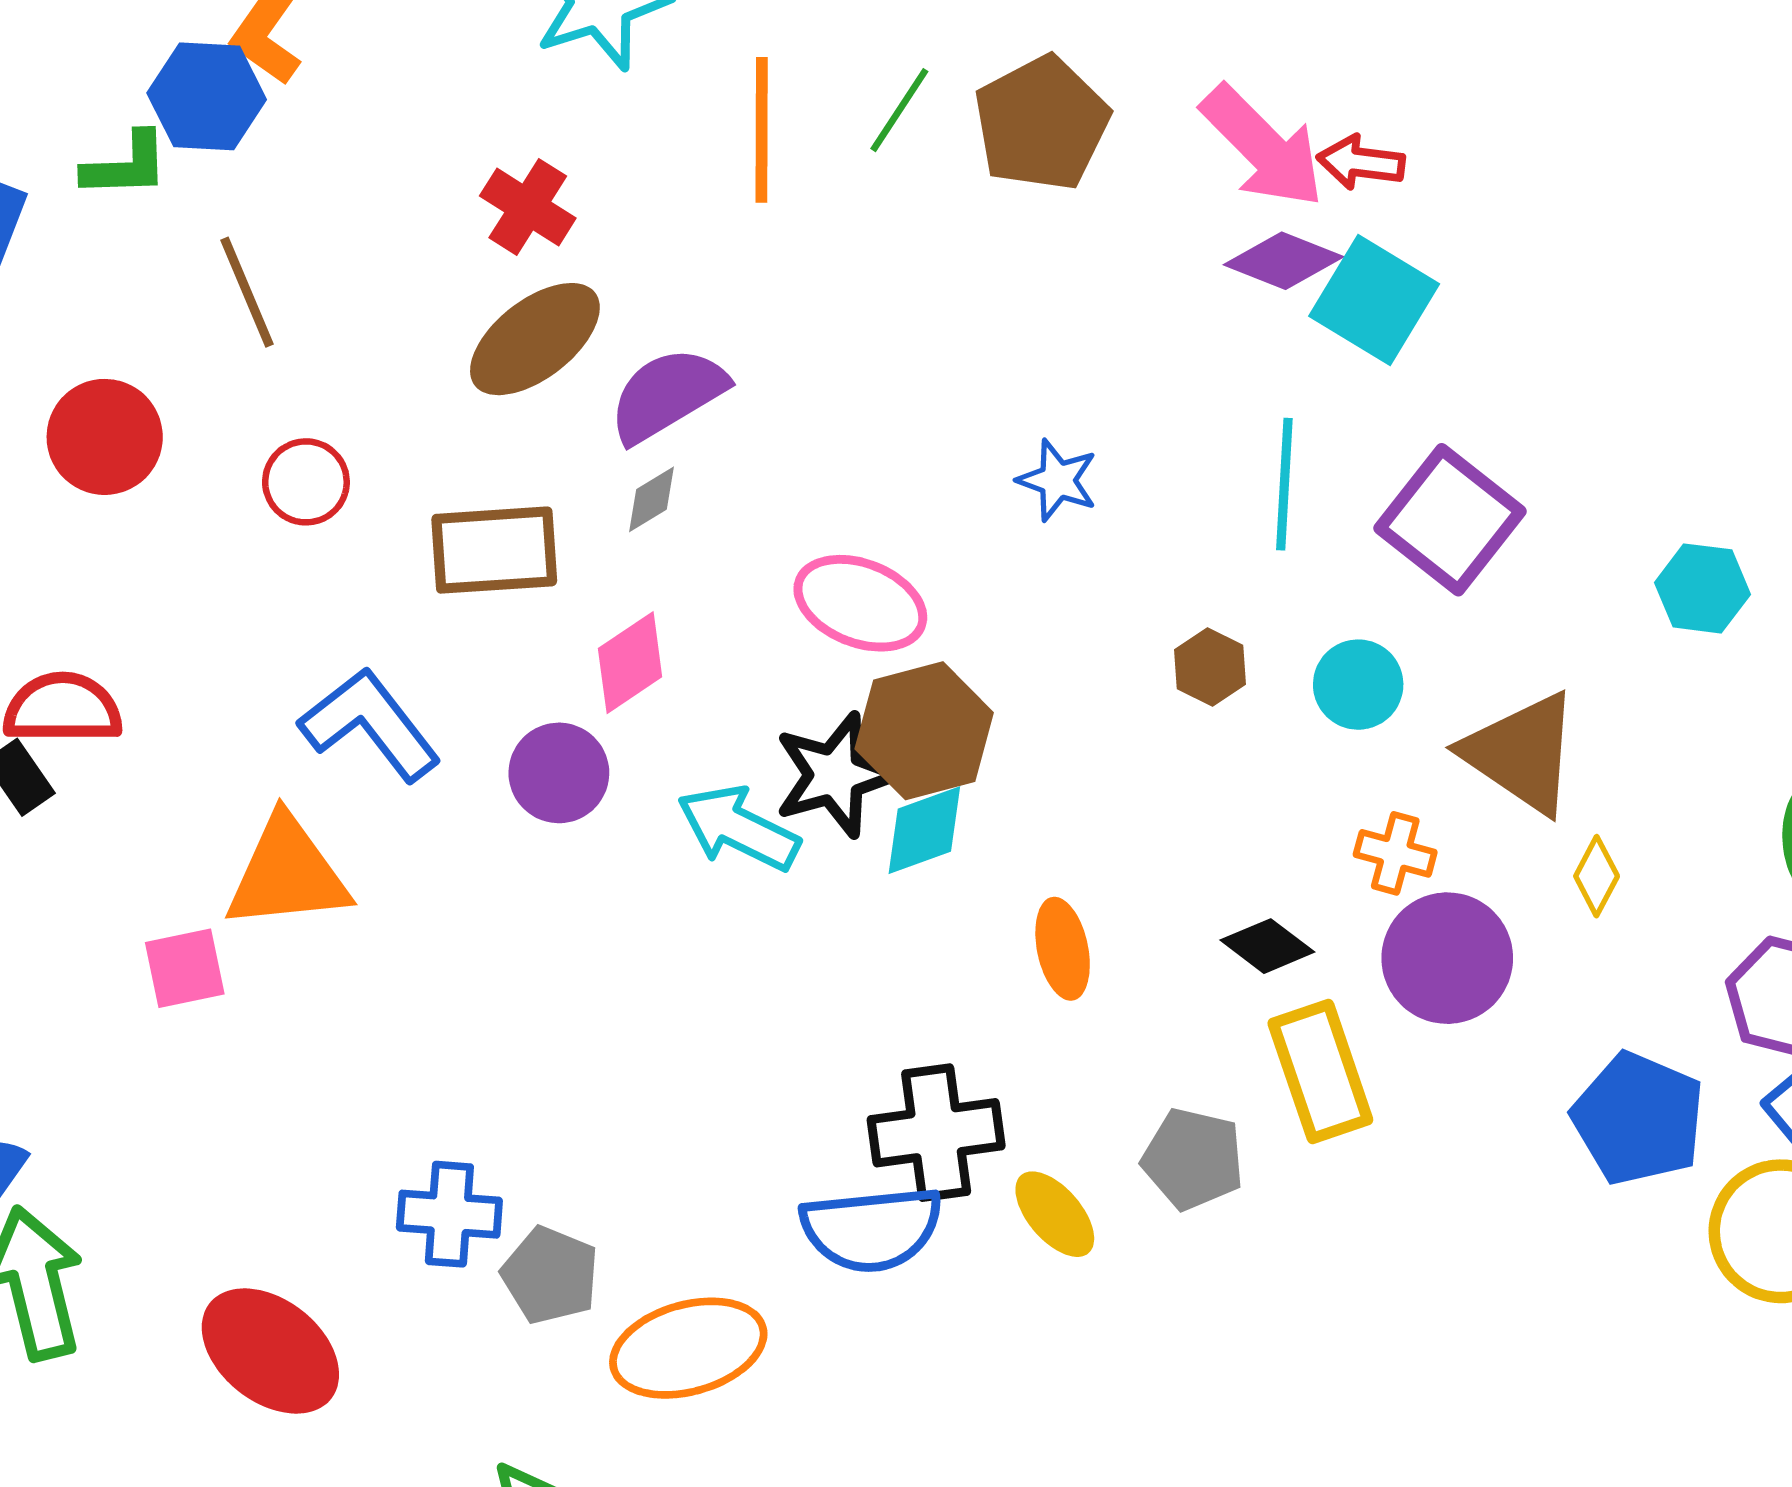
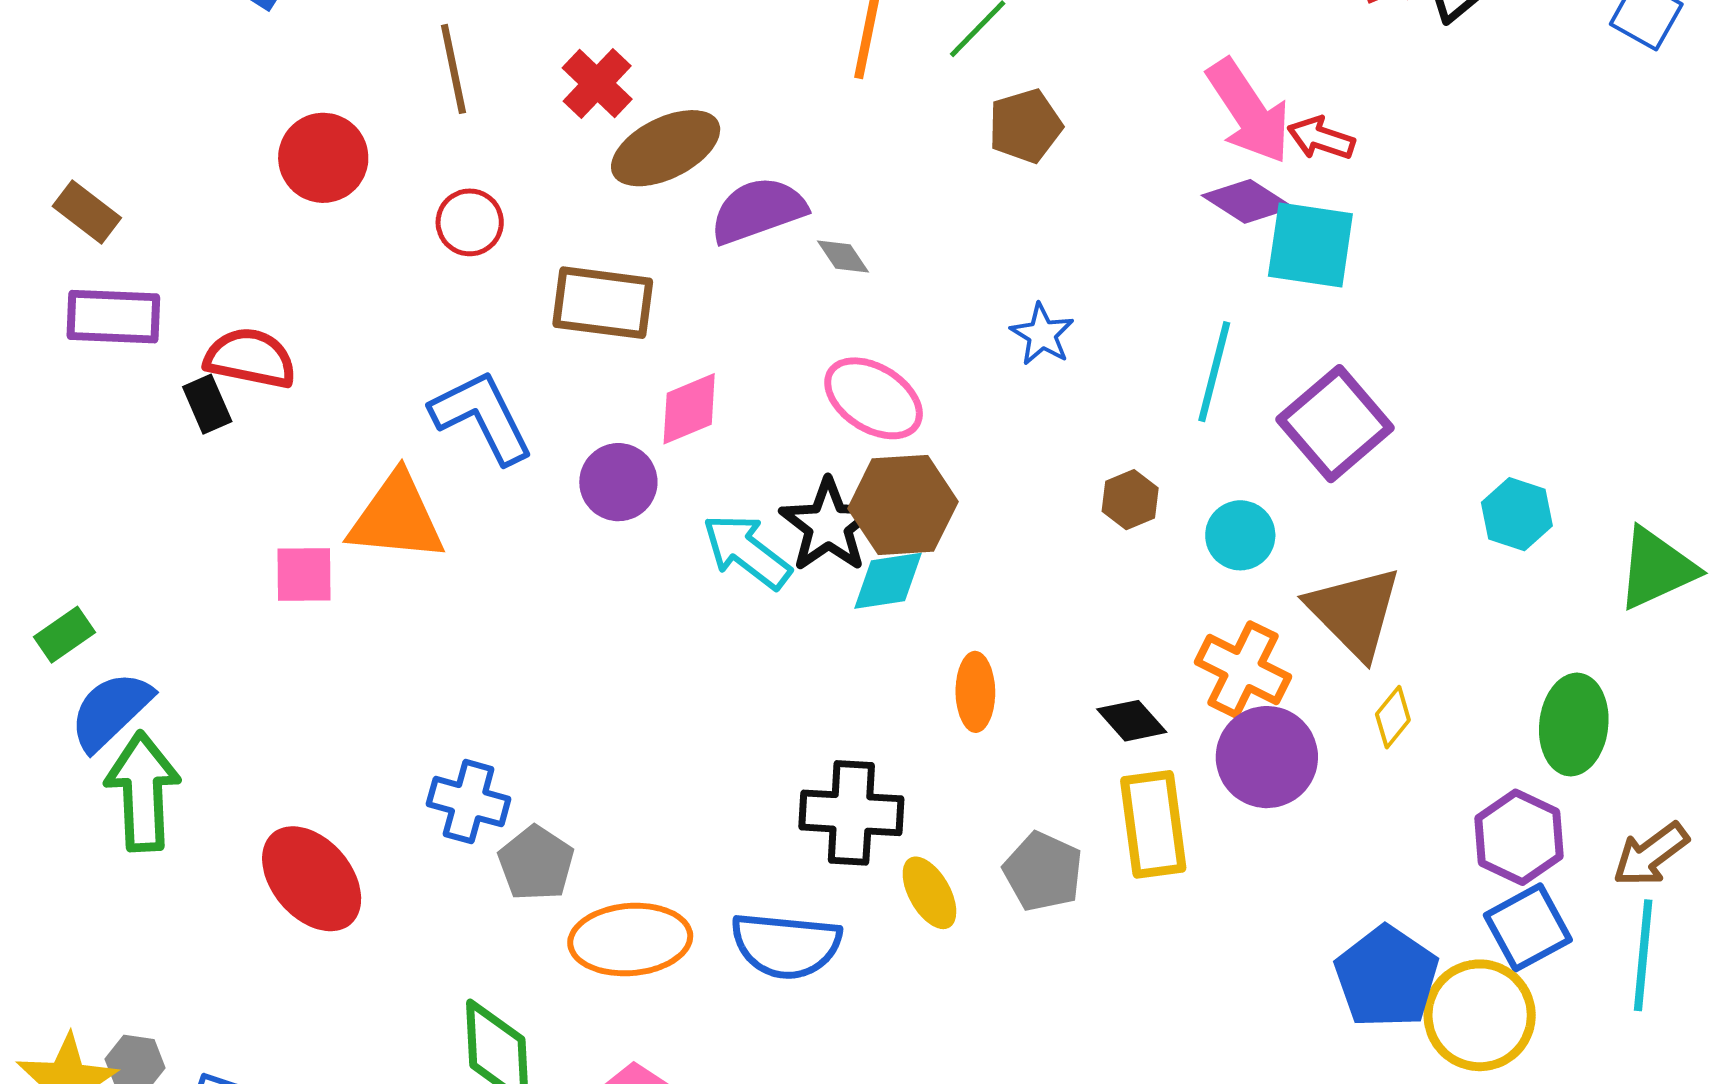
brown pentagon: (1042, 123) -> (1025, 126), moved, size x0.7
red cross: (528, 207) -> (597, 83), moved
cyan square: (1374, 300) -> (1310, 245), turned -34
gray diamond: (652, 499) -> (843, 257), moved, turned 76
black star: (835, 775) -> (828, 525), turned -30
orange cross: (1395, 853) -> (1243, 669), size x1.5
blue pentagon: (1638, 1119) -> (1387, 977), moved
blue semicircle: (872, 1229) -> (786, 945), moved

